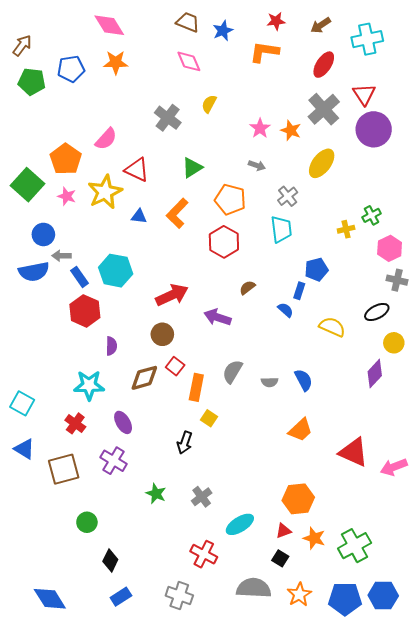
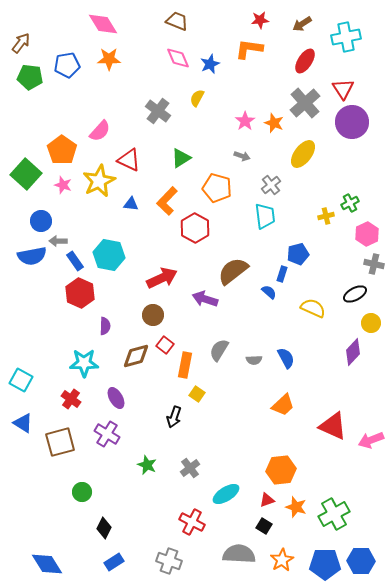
blue star: (223, 31) -> (210, 64), moved
red hexagon: (224, 242) -> (195, 228), moved
brown semicircle: (247, 288) -> (233, 271), size x2.0

